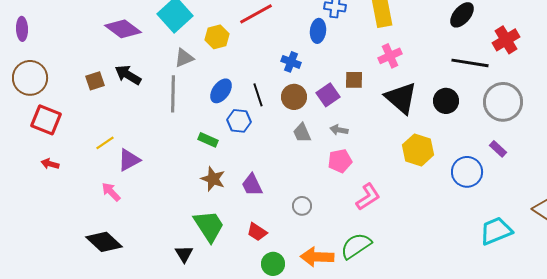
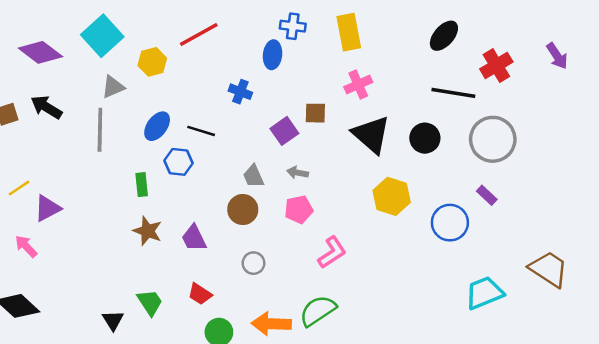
black line: (258, 95) -> (201, 131), turned -55
brown circle: (294, 97) -> (243, 210), moved
green rectangle: (208, 140) -> (142, 185), turned 60
green trapezoid: (209, 226) -> (150, 302), moved, size x0.7

